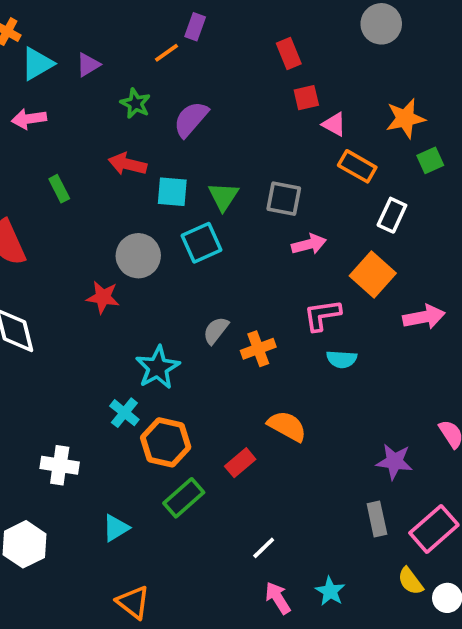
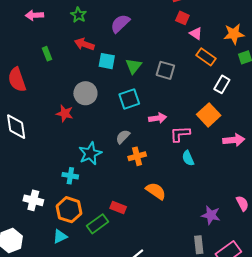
red square: (306, 98) -> (182, 18), turned 32
green star: (135, 103) -> (78, 15), moved
cyan square: (202, 243) -> (129, 99), moved
pink arrow: (309, 244) -> (158, 118), moved
orange cross: (258, 349) -> (137, 156), moved
cyan semicircle: (342, 359) -> (188, 158), turned 56
cyan cross: (124, 413) -> (70, 176), turned -35
orange hexagon: (166, 442) -> (69, 210), moved
red rectangle: (240, 463) -> (118, 208), moved, turned 56

